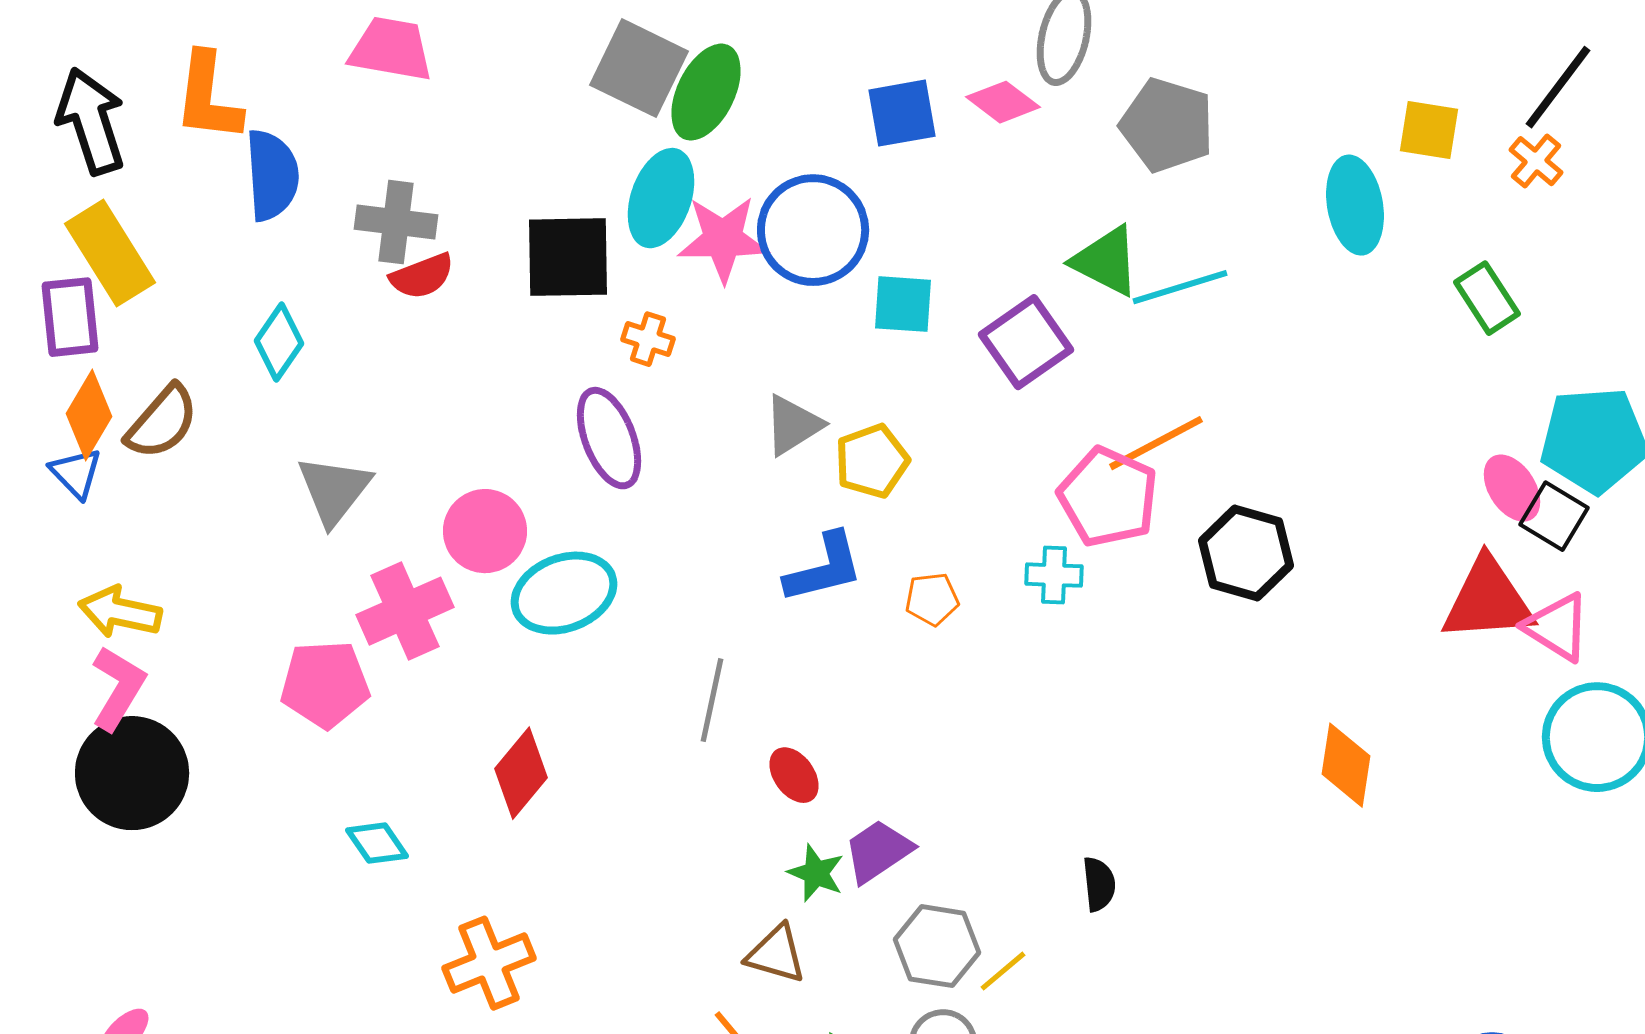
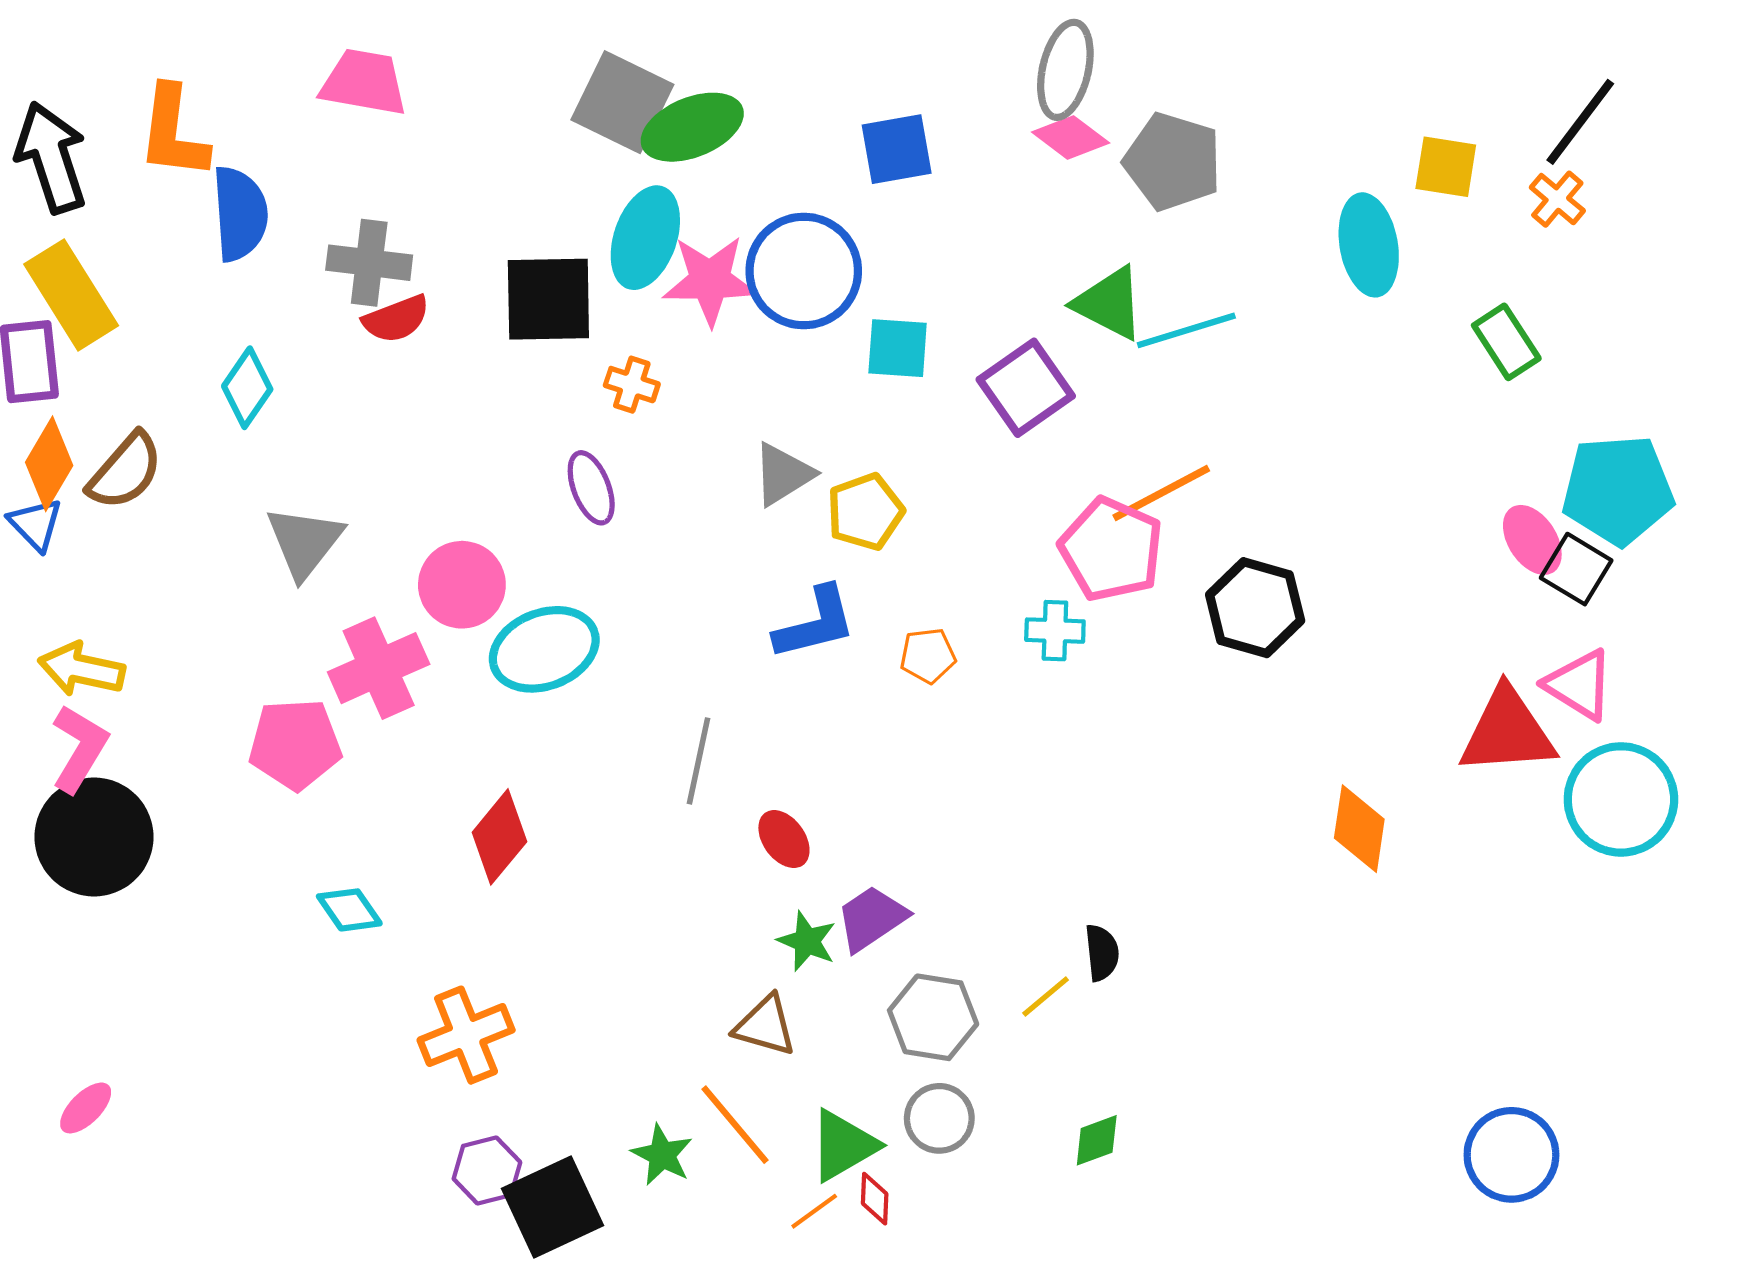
green ellipse: (706, 92) -> (692, 127), turned 42
pink diamond: (1003, 102) -> (1071, 138), moved
purple ellipse: (609, 438) -> (591, 488), size x0.7
red triangle: (1488, 600) -> (1507, 732), moved
yellow line: (1003, 971) -> (1046, 996), moved

